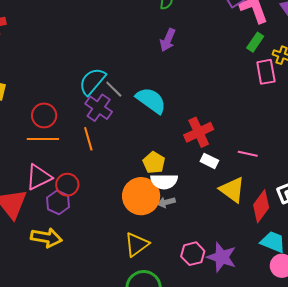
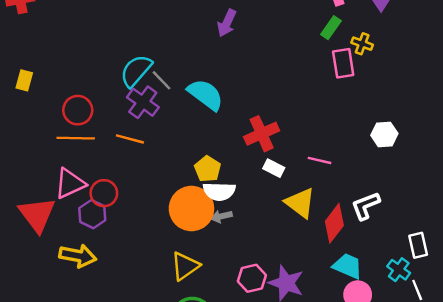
orange line: (88, 139) -> (130, 139), turned -60

